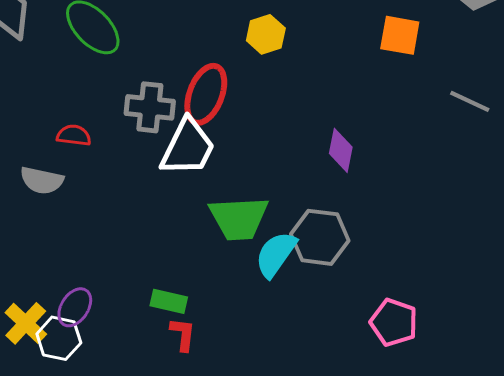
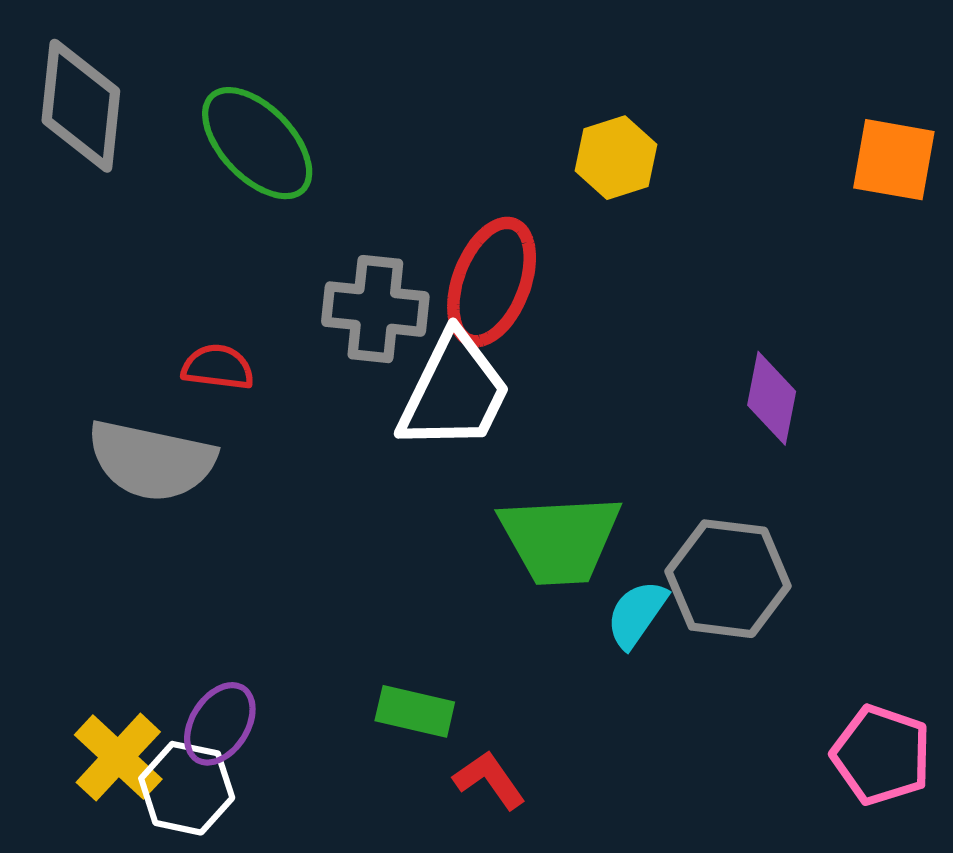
gray semicircle: (42, 180) -> (151, 460), size x1.4
cyan semicircle: (276, 254) -> (637, 614), size x0.7
red L-shape: (183, 334) -> (489, 780), moved, turned -42

